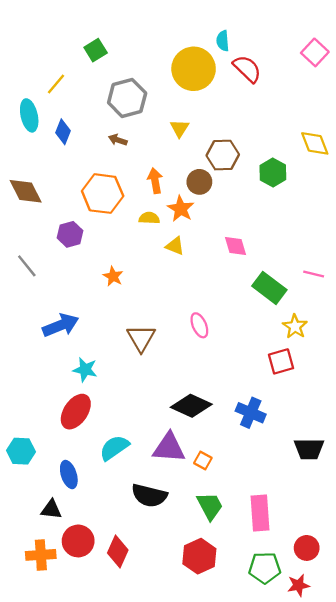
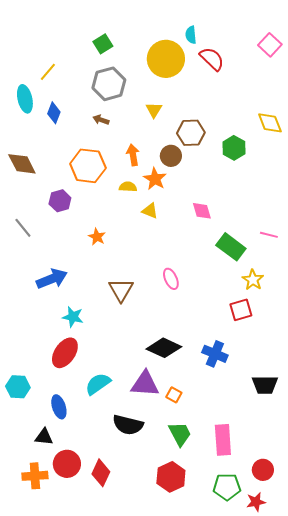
green square: (96, 50) -> (103, 44), moved

